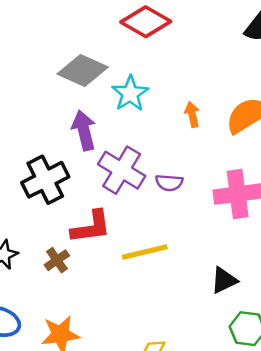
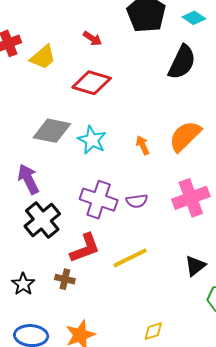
purple arrow: (84, 130) -> (28, 179), moved
brown cross: (57, 260) -> (65, 279), turned -30

